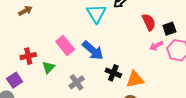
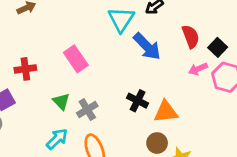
black square: (169, 29) -> (218, 47), turned -32
blue arrow: (93, 50) -> (147, 46), moved
green triangle: (49, 67) -> (61, 102), moved, turned -32

